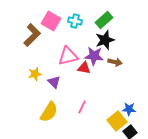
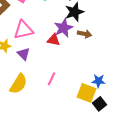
pink triangle: (68, 56) -> (23, 30), moved
purple star: (94, 56) -> (63, 28), turned -30
yellow square: (117, 121) -> (86, 93), turned -30

